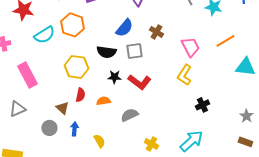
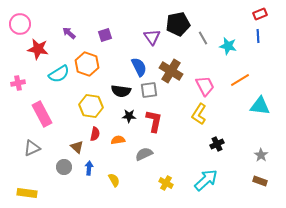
blue semicircle: (124, 28) -> (139, 67), turned -66
brown cross: (156, 32) -> (171, 71), size x1.6
red L-shape: (139, 82) -> (154, 121), turned -115

